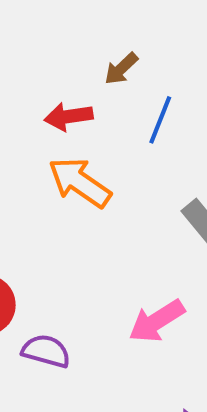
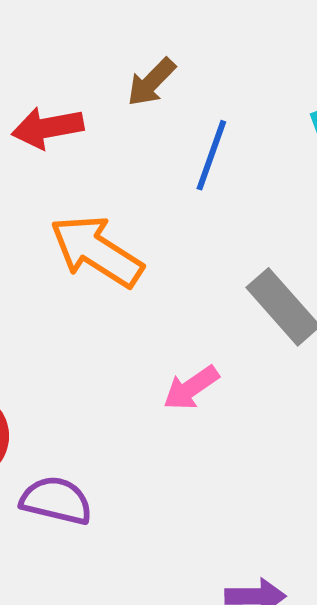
red arrow: (69, 117) -> (48, 128), moved
pink arrow: (157, 321) -> (191, 388), moved, size x0.7

